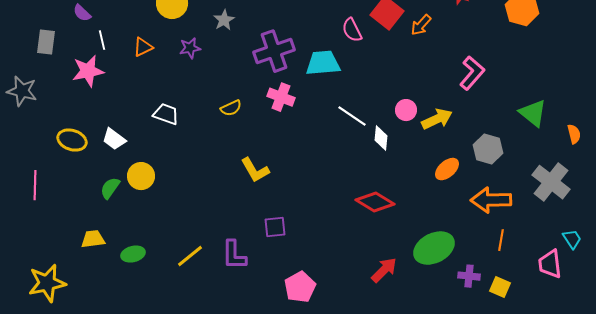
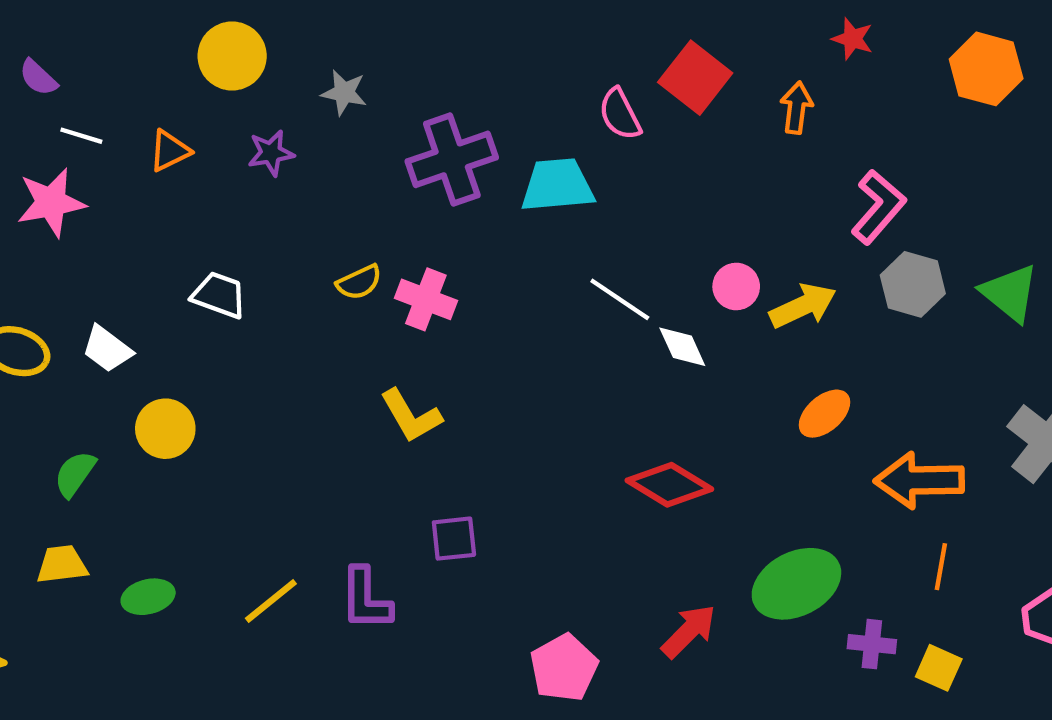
gray star: (224, 20) -> (344, 93), turned -30
orange arrow: (421, 25) -> (796, 108), moved, turned 145
white line: (102, 40) -> (81, 136), turned -60
pink cross: (281, 97) -> (426, 299), moved
white diamond: (381, 138) -> (682, 347), turned -30
gray hexagon: (488, 149) -> (913, 284), moved
green semicircle: (110, 188) -> (75, 474), moved
pink pentagon: (300, 287) -> (564, 668), moved

